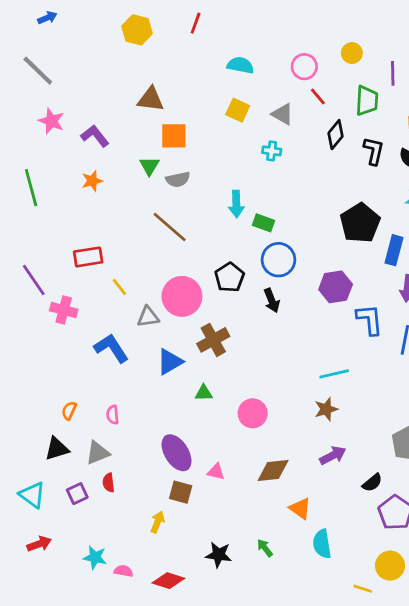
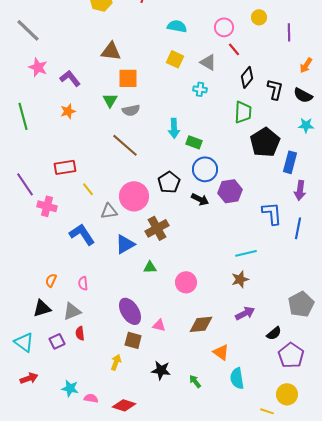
green trapezoid: (367, 101) -> (243, 112), moved
purple hexagon: (336, 287) -> (230, 191), moved
black arrow: (272, 300) -> (200, 199), turned -42
black star: (219, 555) -> (161, 370), moved

